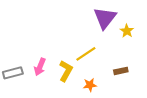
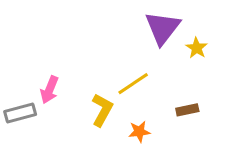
pink arrow: (40, 67) -> (50, 90), moved

